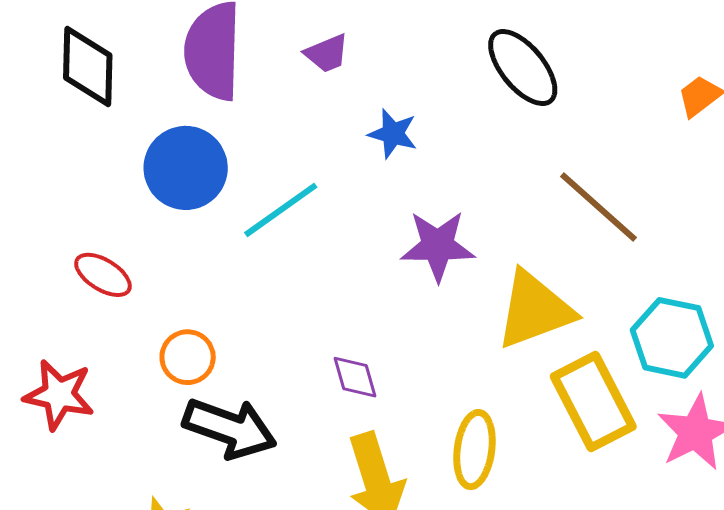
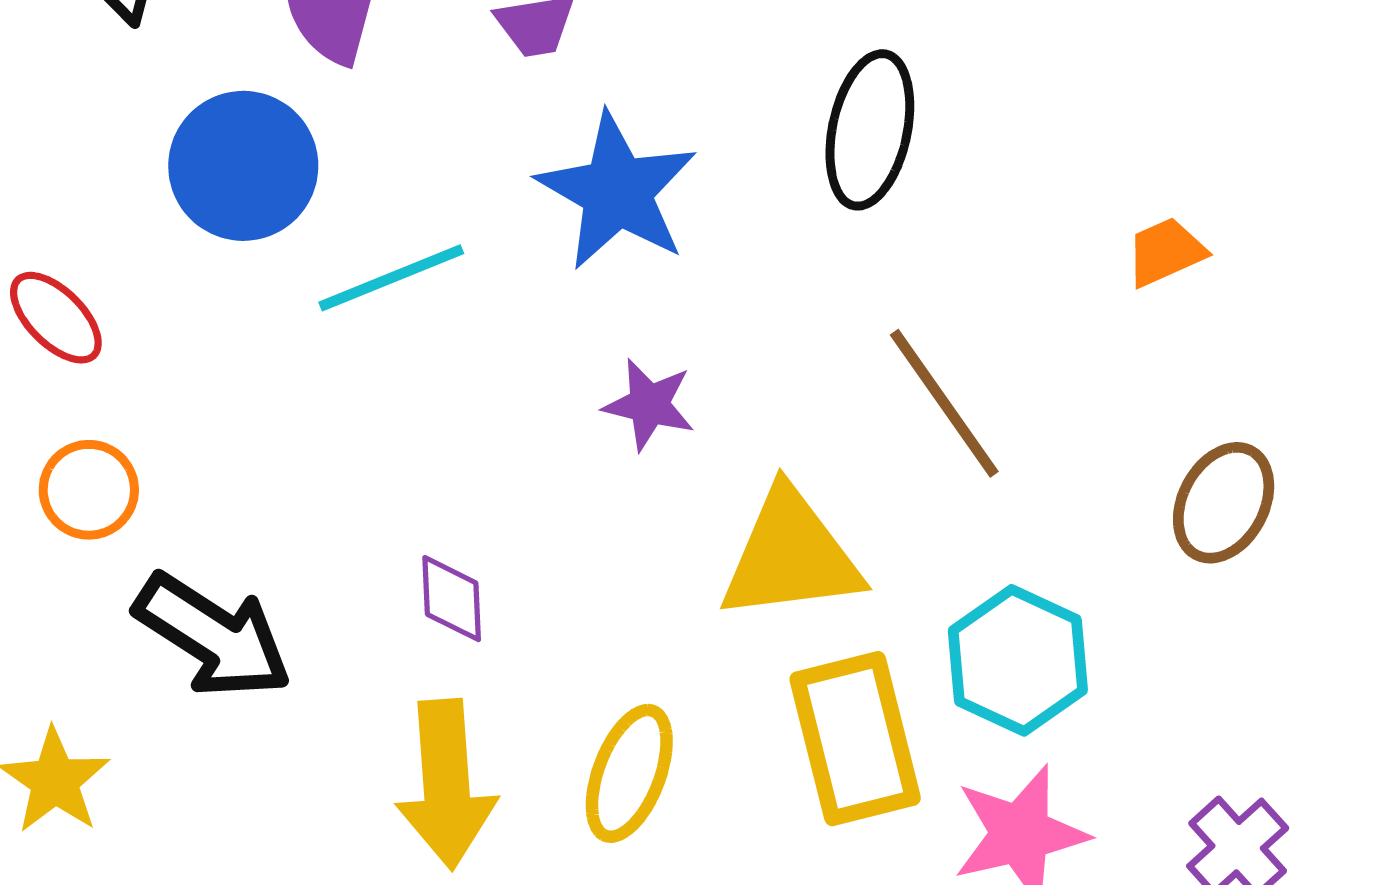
black ellipse: (523, 68) -> (870, 130), turned 38
blue star: (393, 134) -> (617, 191), size x1.8
purple star: (438, 246) -> (649, 405), size x0.7
orange circle: (188, 357) -> (89, 490), moved

